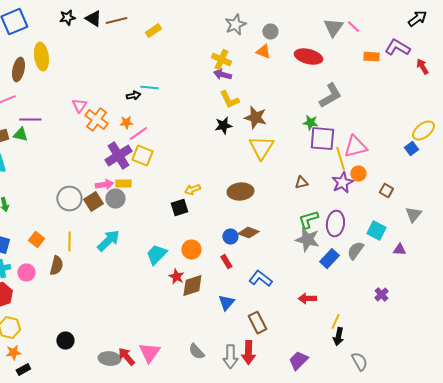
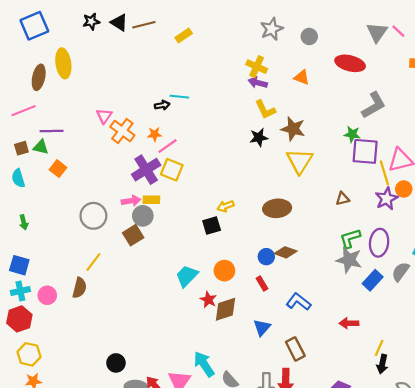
orange triangle: (263, 52) -> (302, 77), moved
brown square: (93, 202) -> (133, 235), moved
orange square: (36, 240) -> (58, 169), moved
cyan arrow: (108, 241) -> (204, 364), moved, turned -80
yellow line: (69, 242) -> (93, 262), turned 36
black circle: (65, 341) -> (116, 363), moved

